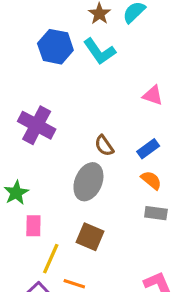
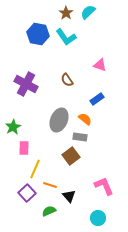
brown semicircle: (104, 146) -> (67, 80), moved
orange semicircle: (151, 180) -> (85, 119), moved
gray rectangle: (156, 213) -> (80, 137), moved
brown square: (90, 237) -> (71, 156), moved, turned 30

